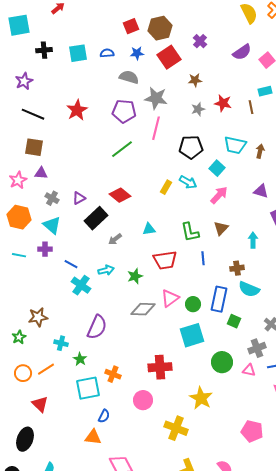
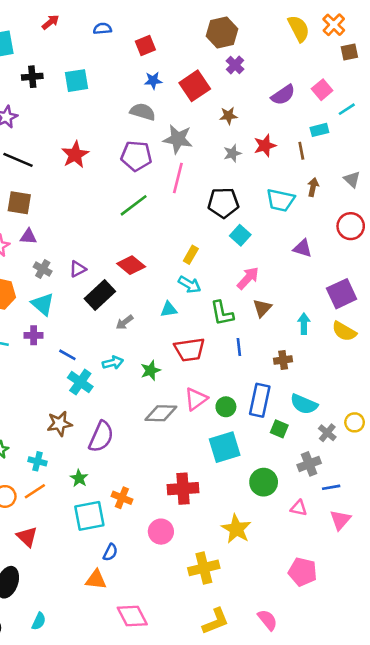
brown hexagon: (160, 28) -> (222, 32), moved
purple semicircle: (242, 52) -> (283, 95), moved
blue semicircle: (107, 53) -> (102, 29), moved
red star: (223, 103) -> (265, 146), turned -30
brown arrow: (260, 151) -> (313, 187), moved
cyan square: (217, 168) -> (240, 235), moved
cyan arrow: (188, 182) -> (190, 285), moved
purple triangle: (261, 191) -> (303, 248), moved
pink arrow: (219, 195) -> (248, 278), moved
cyan semicircle: (249, 289) -> (304, 404), moved
brown star: (38, 317) -> (60, 424), moved
cyan cross: (61, 343) -> (37, 461), moved
pink triangle: (249, 370) -> (299, 508), moved
yellow cross: (176, 428) -> (204, 568), turned -35

